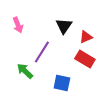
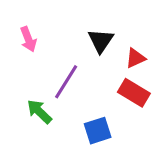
blue square: (62, 83) -> (98, 131), turned -30

